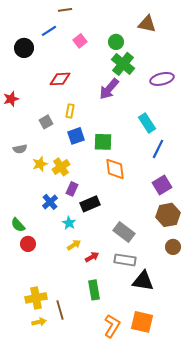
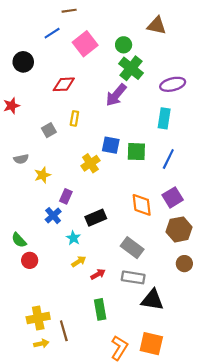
pink square: (80, 41) -> (85, 44), size x1.6
black circle: (24, 48) -> (23, 62), moved
cyan rectangle: (147, 123) -> (164, 118), moved, turned 42
blue square: (76, 136) -> (111, 145), moved, turned 30
green square: (103, 142) -> (136, 152), moved
yellow cross: (61, 167) -> (90, 163), moved
orange diamond: (115, 169) -> (142, 205), moved
purple rectangle: (72, 189) -> (66, 196), moved

